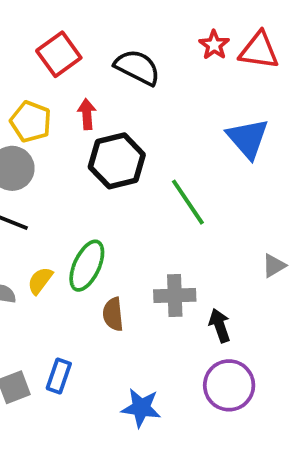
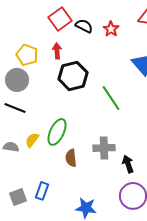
red star: (214, 45) -> (111, 29), moved
red square: (59, 54) -> (60, 19), moved
black semicircle: (137, 67) -> (84, 26), size x0.7

